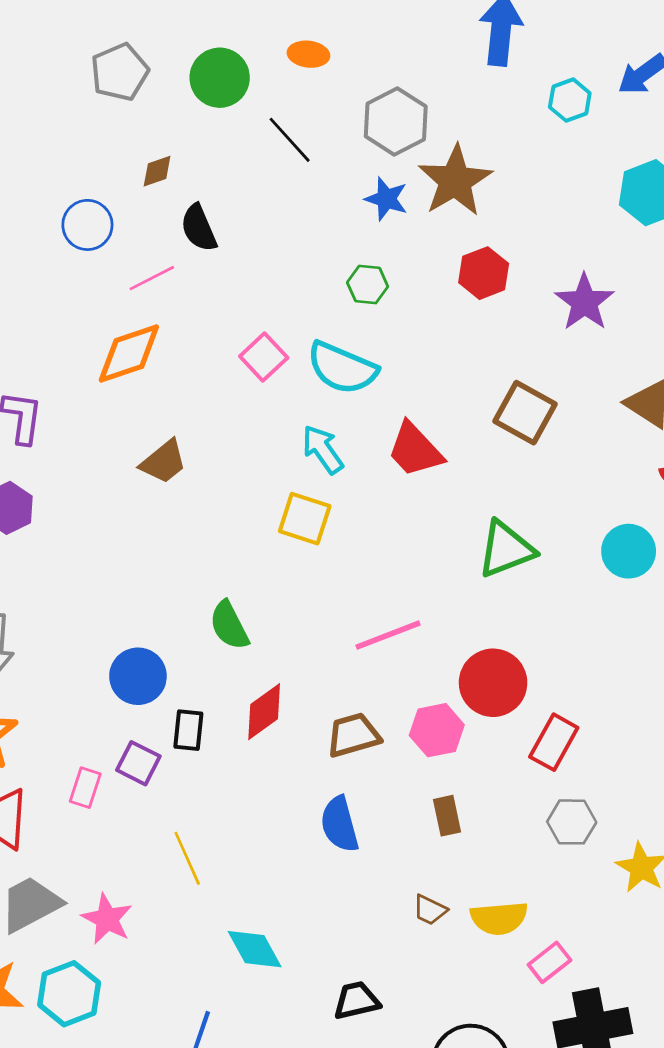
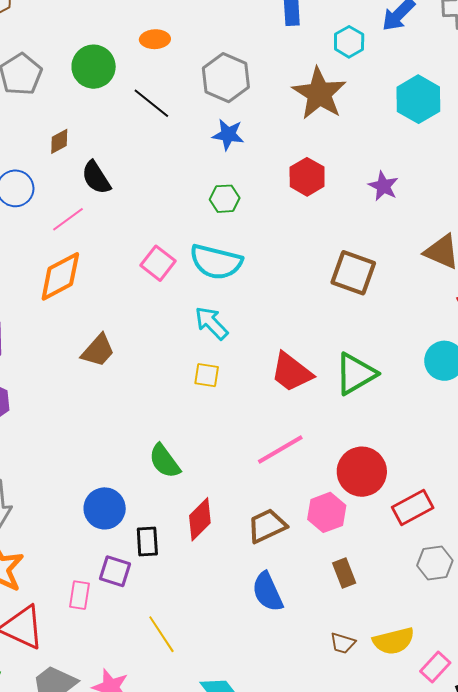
brown star: (455, 181) -> (319, 93), moved
purple star: (584, 302) -> (383, 186), size x0.7
red trapezoid: (415, 450) -> (292, 372), moved
yellow square: (305, 519) -> (207, 375), size x0.7
red rectangle: (554, 742) -> (413, 507), turned 42

